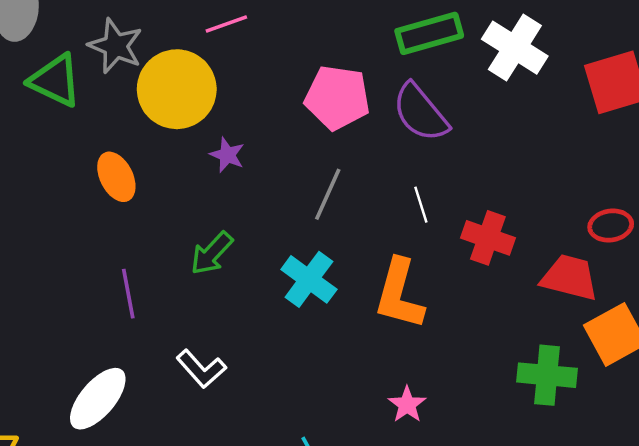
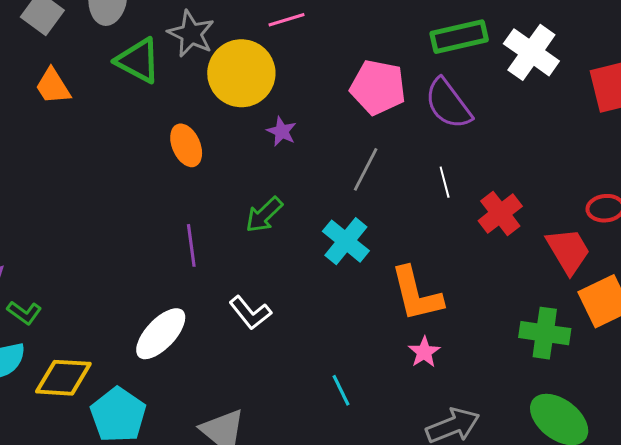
red cross: (488, 238) -> (500, 213), turned 30
red trapezoid: (570, 278) -> (568, 251), turned 42
orange L-shape: (399, 294) -> (416, 294), moved, turned -32

